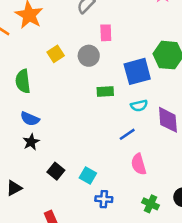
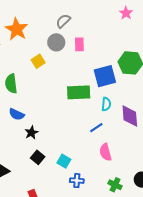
gray circle: (89, 56) -> (56, 42), moved
green rectangle: (105, 91) -> (79, 92), size x1.6
cyan semicircle: (139, 106) -> (106, 104), turned -72
black star: (31, 142) -> (31, 133), moved

